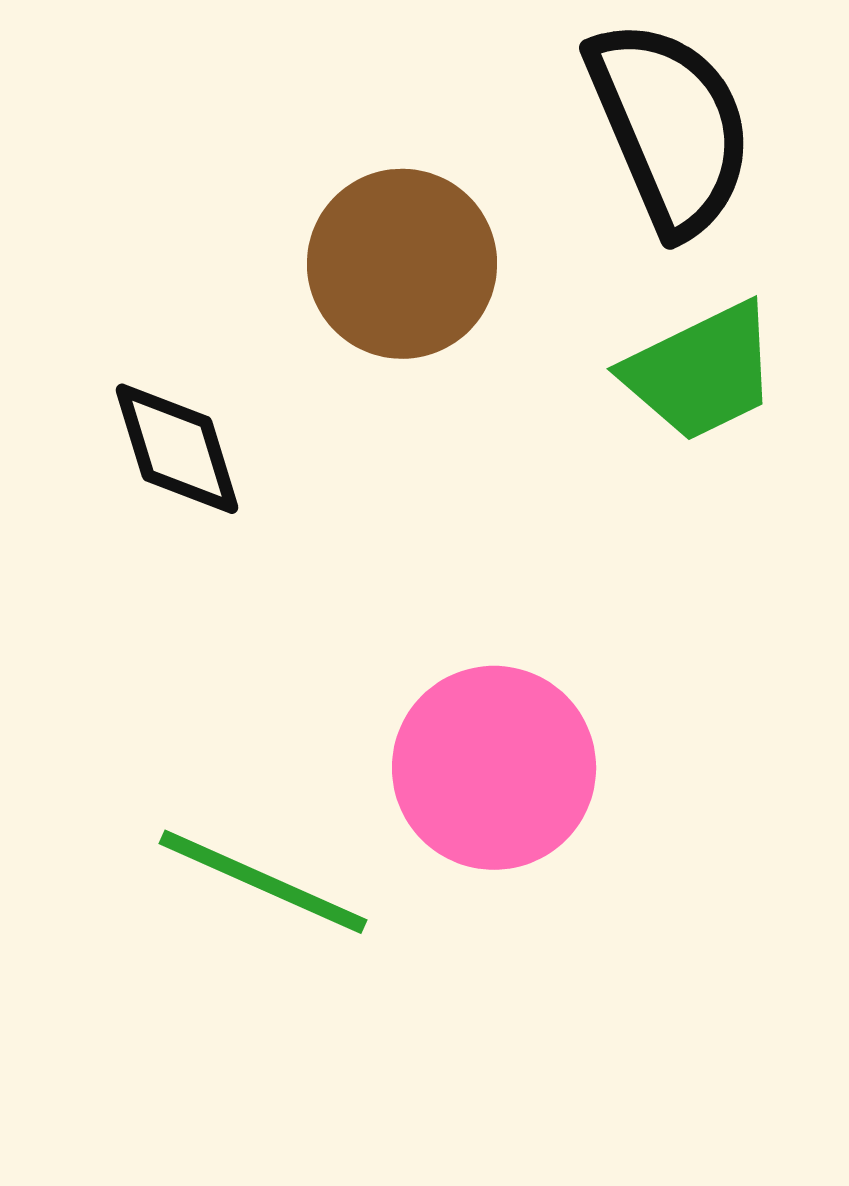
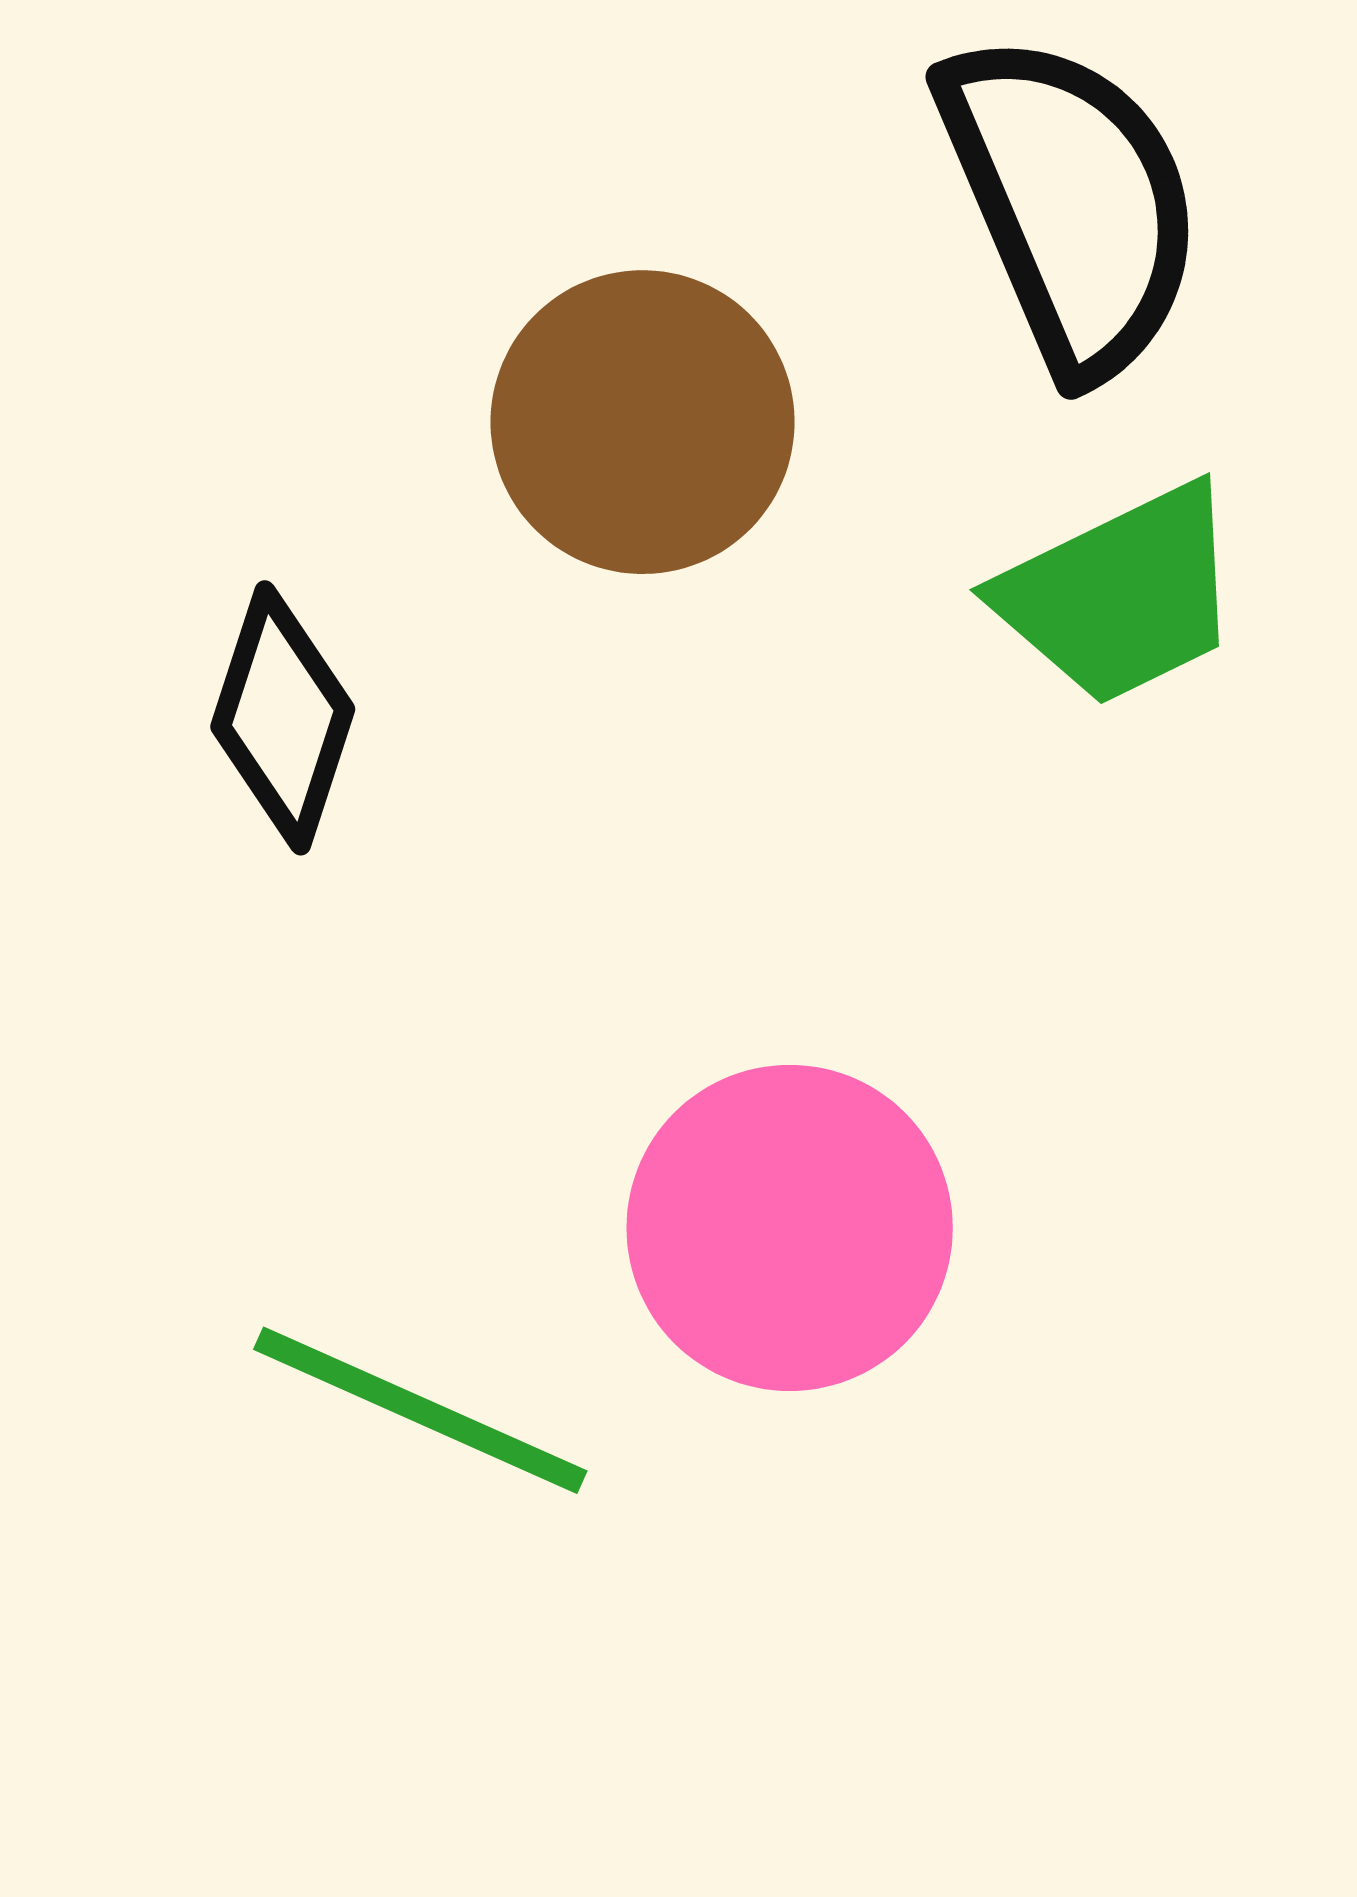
black diamond: (177, 449) -> (283, 718), turned 35

